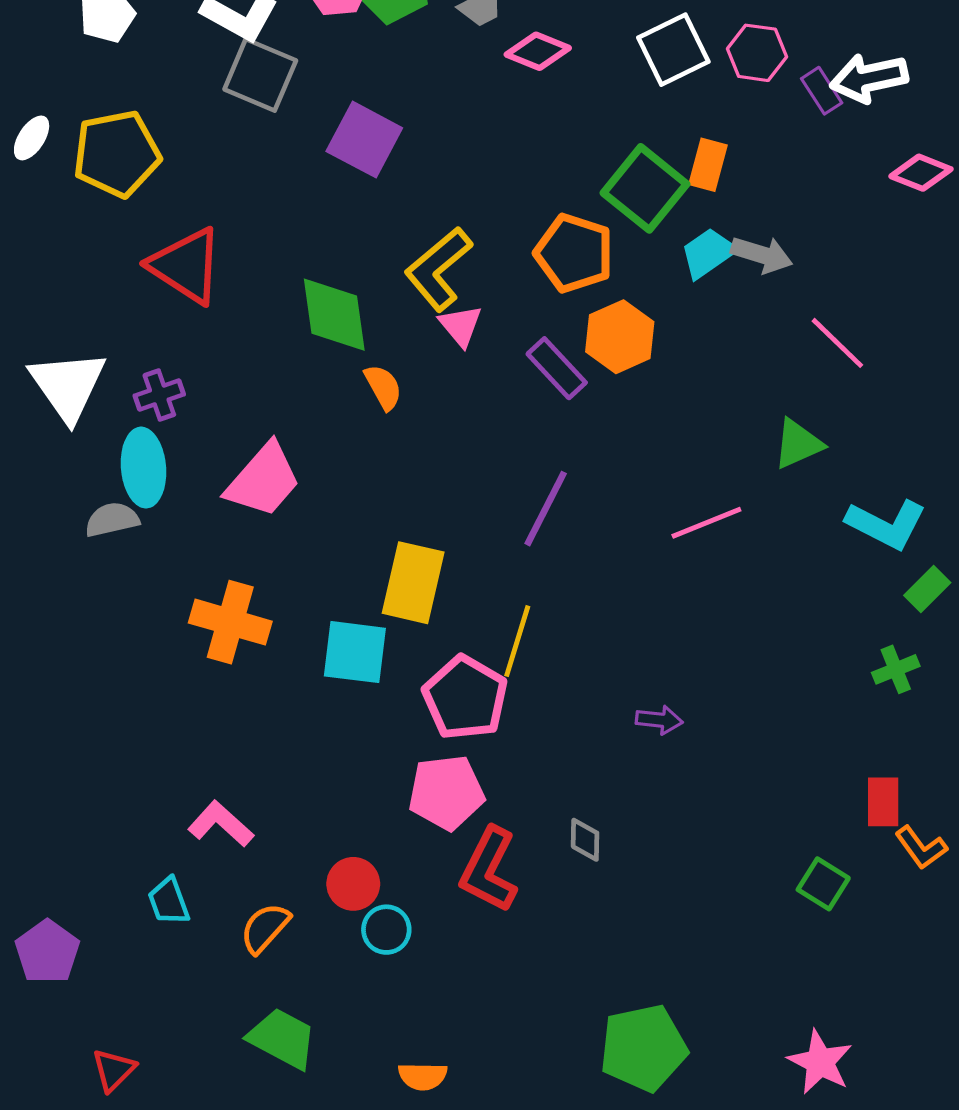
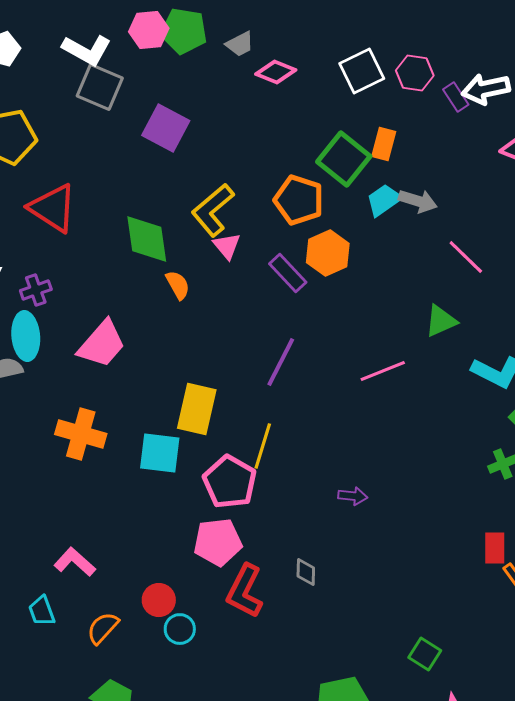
green square: (823, 884) -> (425, 654), moved

